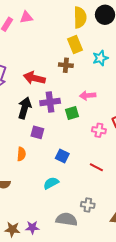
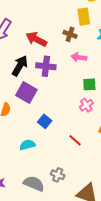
pink arrow: (88, 95) -> (79, 57), moved
green square: (72, 113) -> (89, 84), moved
pink cross: (99, 130) -> (86, 105), turned 32
purple square: (37, 132) -> (26, 93), size x1.5

